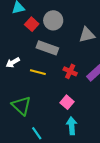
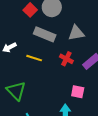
gray triangle: (87, 35) -> (76, 33), moved
pink square: (67, 102) -> (78, 92), moved, turned -32

